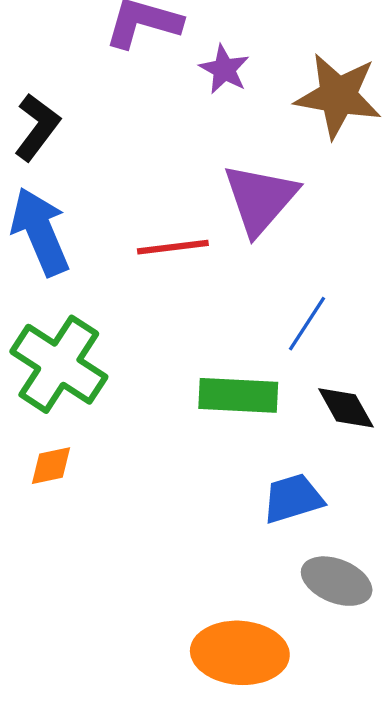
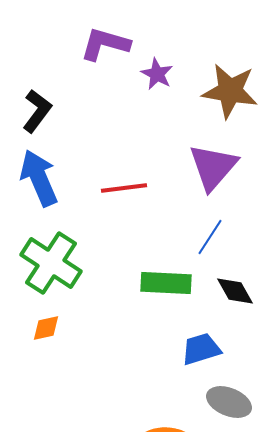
purple triangle: (260, 199) -> (213, 167), moved

